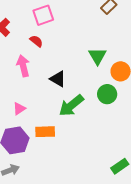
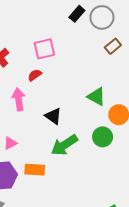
red semicircle: (36, 41) -> (35, 75), turned -80
green triangle: (98, 56) -> (96, 97), turned -36

